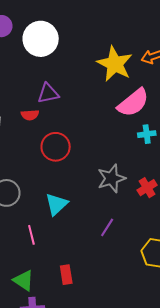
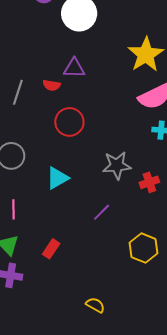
pink line: (31, 235) -> (13, 209), moved
red rectangle: (66, 275) -> (51, 249), turned 30

